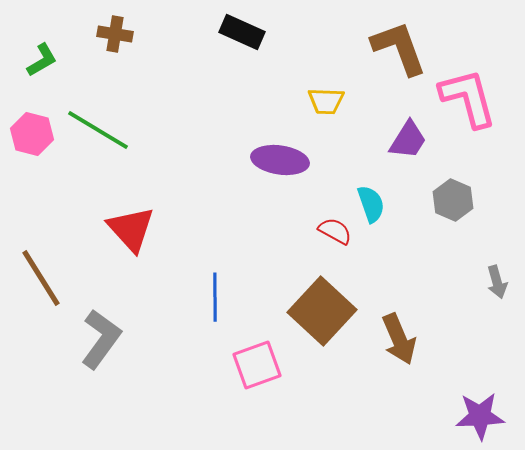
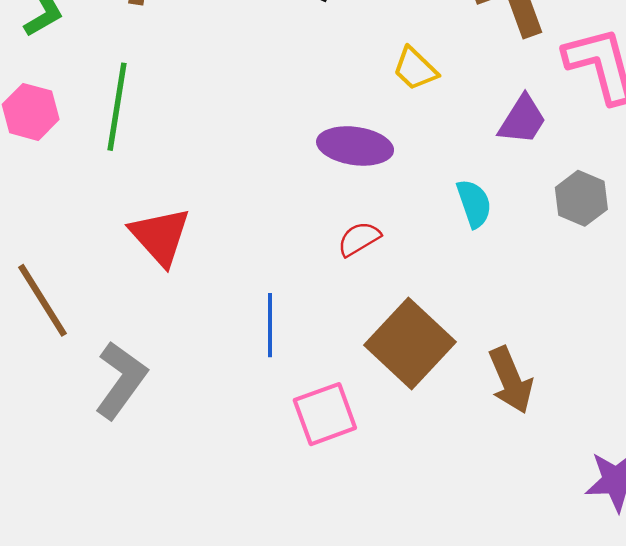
yellow trapezoid: (326, 101) -> (415, 69), turned 42
green line: (98, 130) -> (117, 107), turned 68
red semicircle: (335, 231) -> (359, 239), moved, turned -60

